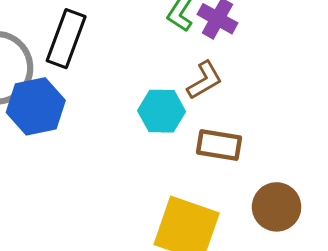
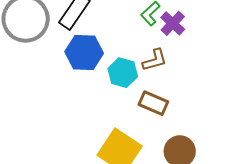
blue hexagon: (36, 106) -> (84, 52), moved

